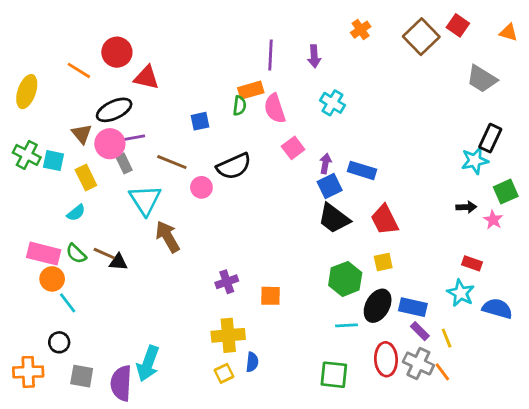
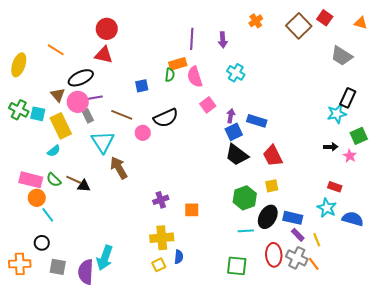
red circle: (117, 52) -> (107, 29), moved
yellow rectangle: (86, 178) -> (61, 126), size x1.4

